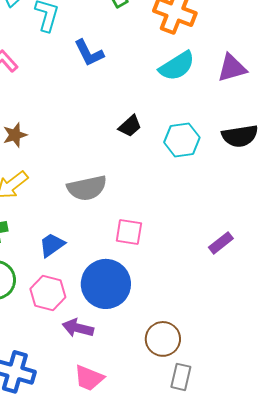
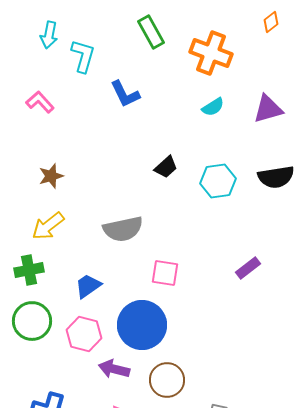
cyan semicircle: (177, 66) -> (213, 107), size x0.6
purple rectangle: (221, 243) -> (248, 268), moved
brown circle: (163, 339) -> (167, 380), moved

